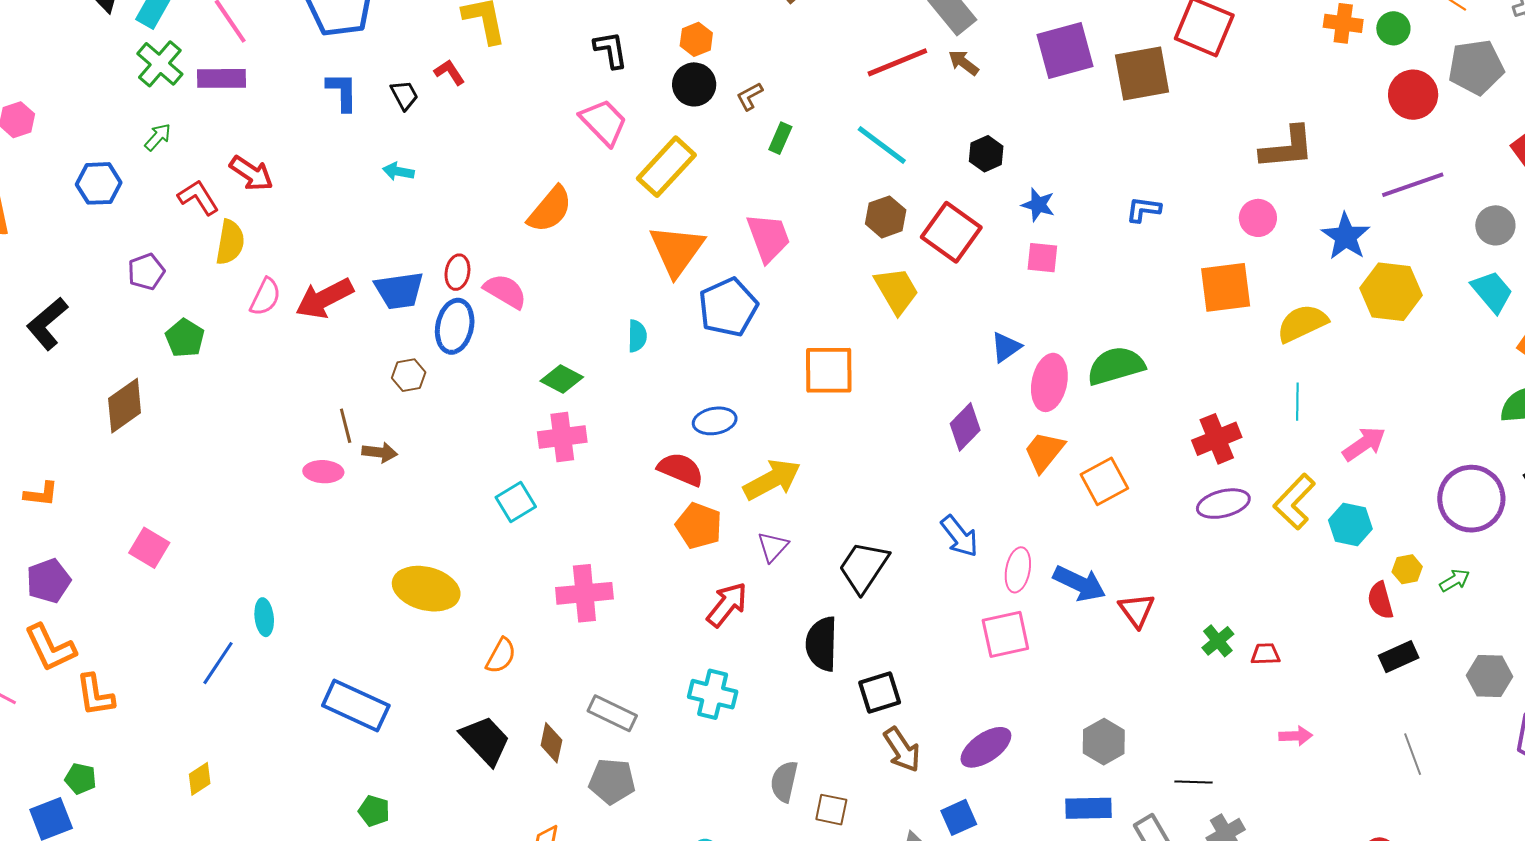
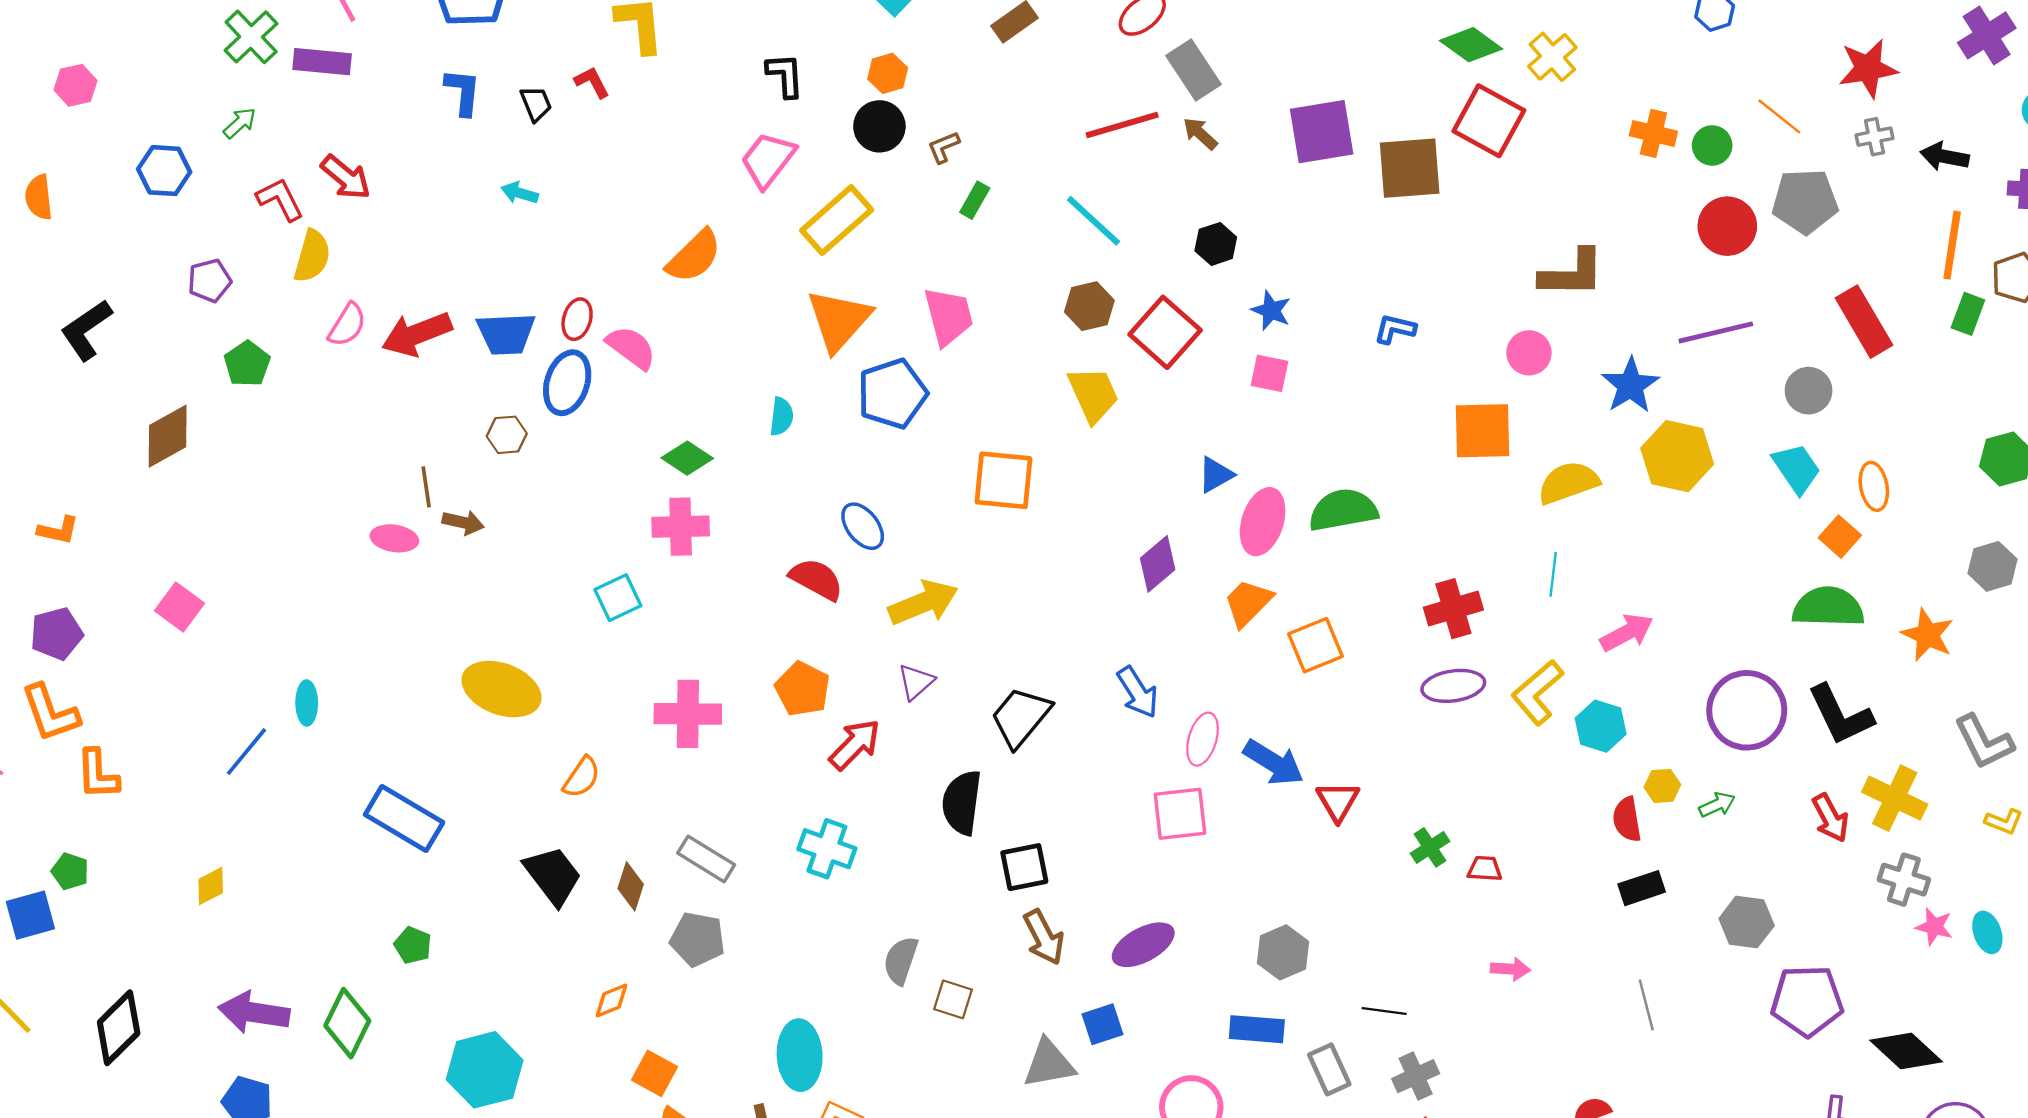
pink trapezoid: (604, 122) -> (768, 160), turned -104
blue ellipse: (715, 421) -> (863, 526), turned 57
orange pentagon: (699, 526) -> (802, 689), moved

